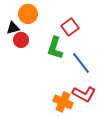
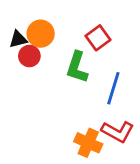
orange circle: (28, 14) -> (41, 34), moved
blue line: (81, 63) -> (113, 88), turned 55

